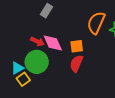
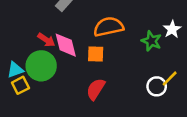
orange semicircle: (96, 23) -> (109, 27), moved, turned 45
red semicircle: (76, 63) -> (96, 89), moved

